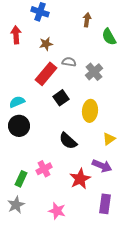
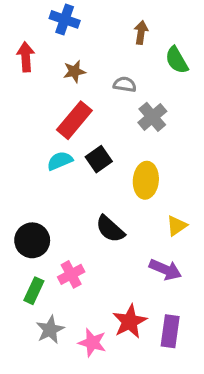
gray semicircle: (69, 62) -> (125, 84), moved
cyan semicircle: (17, 102) -> (60, 161), moved
black circle: (19, 126) -> (32, 240), moved
red star: (80, 179) -> (130, 322), moved
gray star: (16, 205) -> (50, 330), moved

